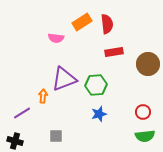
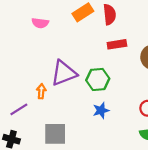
pink semicircle: (56, 38) -> (40, 23), moved
gray square: (56, 136) -> (55, 134), size x1.6

